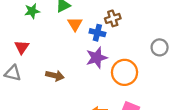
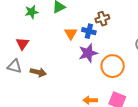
orange triangle: (75, 24) -> (71, 33), moved
brown arrow: (55, 76) -> (38, 72), moved

